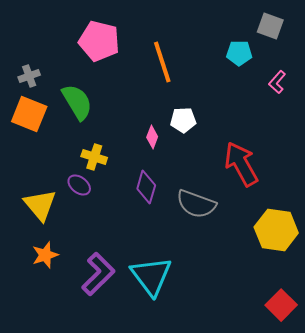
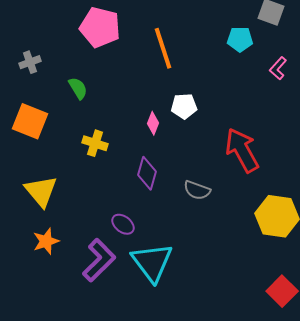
green semicircle: (77, 102) -> (78, 88), size x0.6
orange square: (29, 114) -> (30, 121), moved
purple ellipse: (79, 185) -> (123, 224), moved
gray semicircle: (196, 204) -> (197, 190), size x0.7

